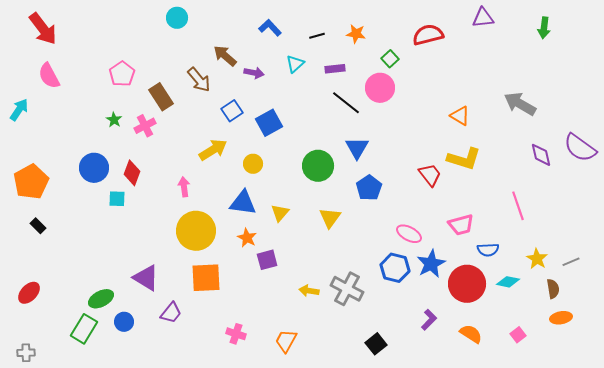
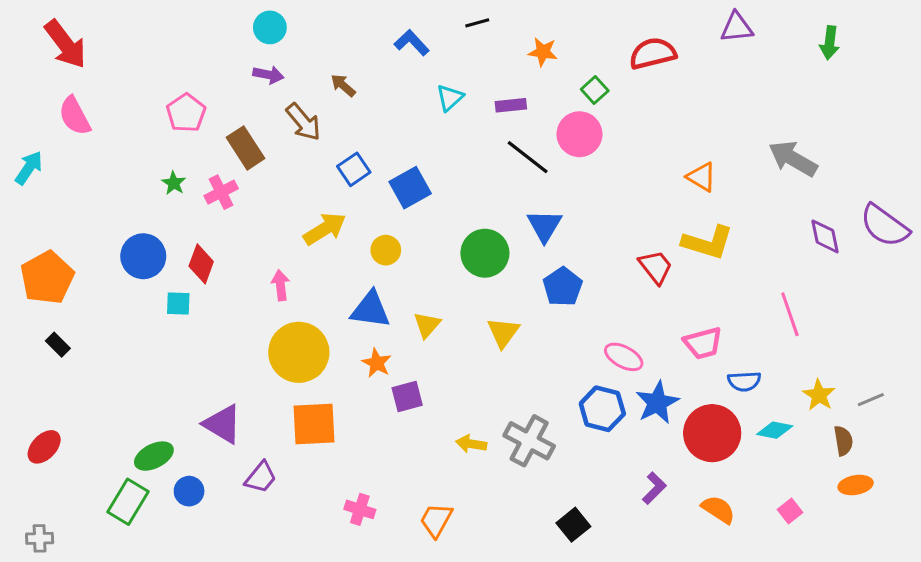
black line: (317, 36) -> (477, 23), moved
brown arrow: (225, 56) -> (343, 85), size x0.7
purple arrow: (254, 73) -> (268, 75), moved

